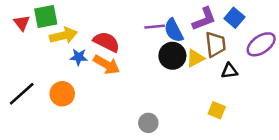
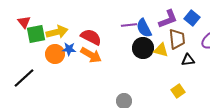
green square: (46, 16) -> (36, 34), moved
yellow triangle: (195, 58) -> (161, 50), turned 42
orange circle: (62, 94) -> (55, 54), moved
yellow square: (217, 110) -> (178, 91), turned 32

